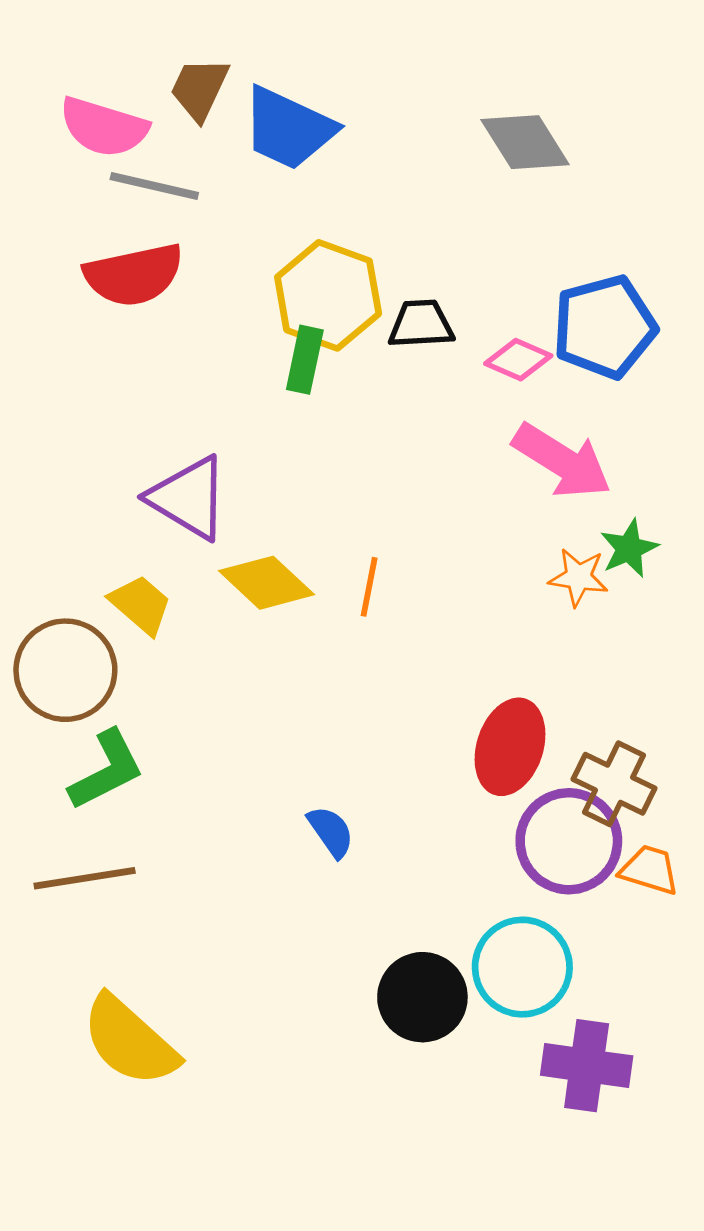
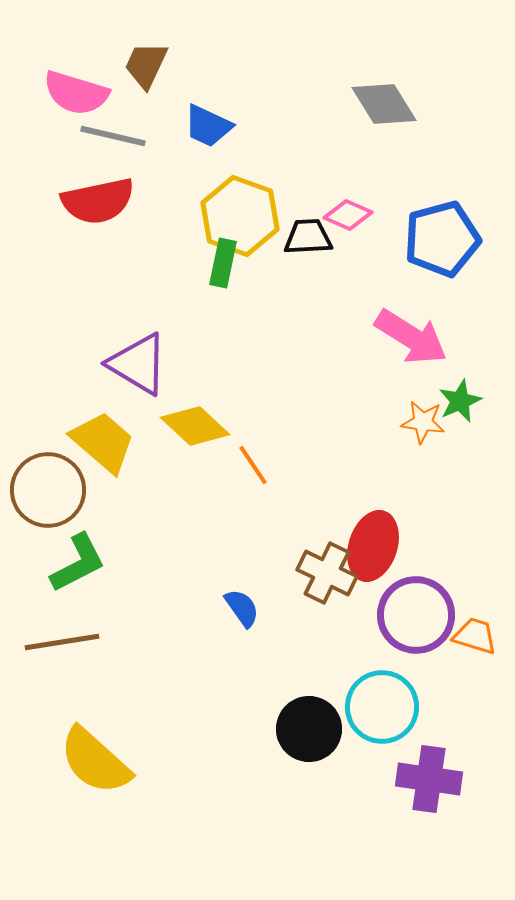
blue trapezoid: (288, 128) -> (208, 126), moved, size x0.7
pink diamond: (518, 360) -> (348, 215), moved
orange line: (369, 587) -> (253, 465), moved, turned -45
yellow trapezoid: (141, 605) -> (103, 442), size x1.4
brown cross: (614, 784) -> (327, 573), moved

